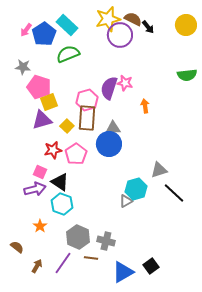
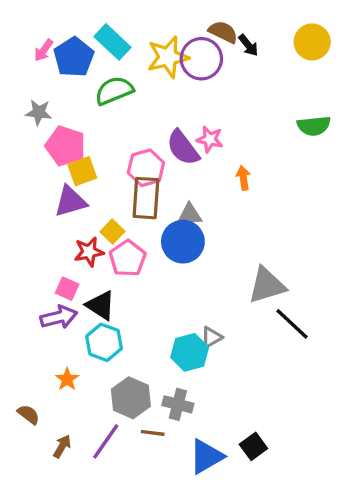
yellow star: (108, 19) -> (168, 57), moved
purple semicircle: (109, 88) -> (183, 148), turned -55
yellow square: (67, 126) -> (112, 232), moved
gray triangle: (159, 170) -> (267, 285), size x1.4
cyan hexagon: (136, 189) -> (190, 352), moved

